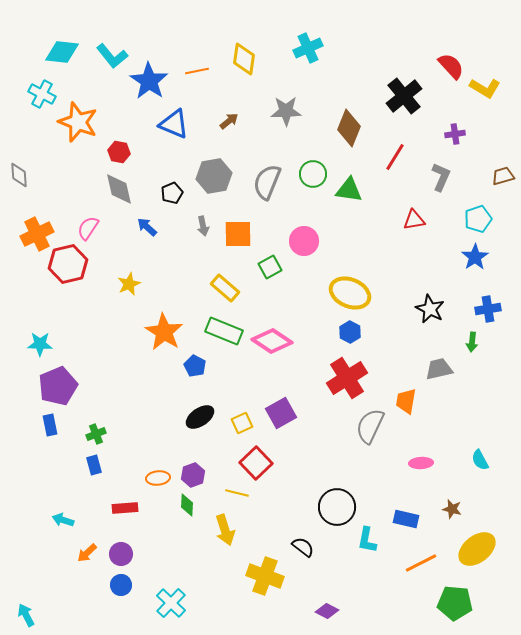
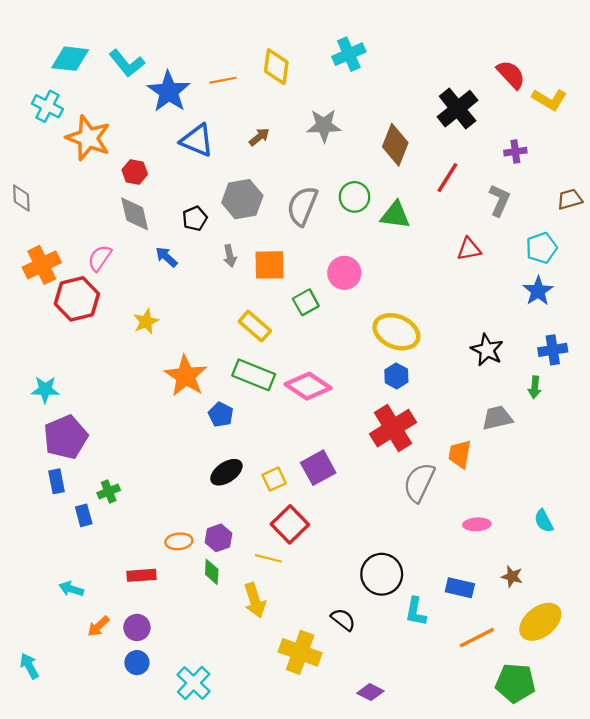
blue rectangle: (94, 465) -> (84, 515), moved
cyan arrow: (26, 615) -> (29, 666), moved

